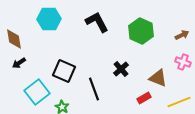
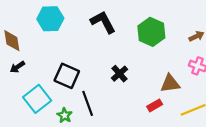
black cross: (121, 69) -> (120, 74), moved
brown triangle: (158, 78) -> (170, 84), turned -30
black line: (94, 89) -> (88, 103), moved

